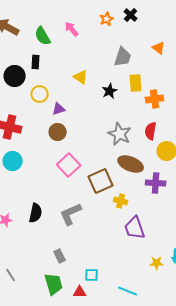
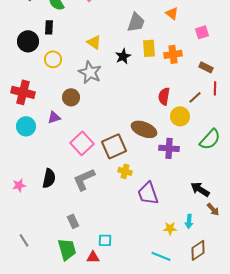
orange cross: (155, 99) -> (173, 54), moved
purple triangle: (59, 109) -> (54, 117), moved
gray star: (120, 134) -> (90, 72), moved
pink square: (69, 165) -> (82, 143), moved
yellow cross: (121, 201) -> (125, 171), moved
cyan line: (128, 291) -> (161, 256), moved

